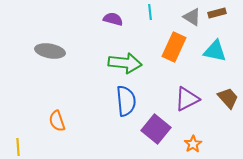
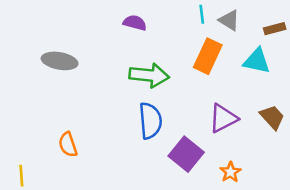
cyan line: (150, 12) -> (202, 14), moved
brown rectangle: (217, 13) -> (275, 29), moved

